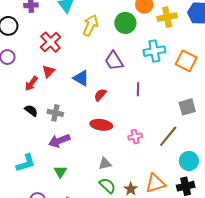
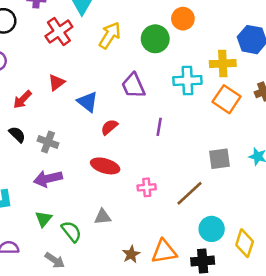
yellow cross: (167, 17) -> (223, 64), moved
red cross: (51, 42) -> (59, 32), moved
red triangle: (48, 71) -> (56, 82), moved
green semicircle: (107, 186) -> (71, 231), moved

